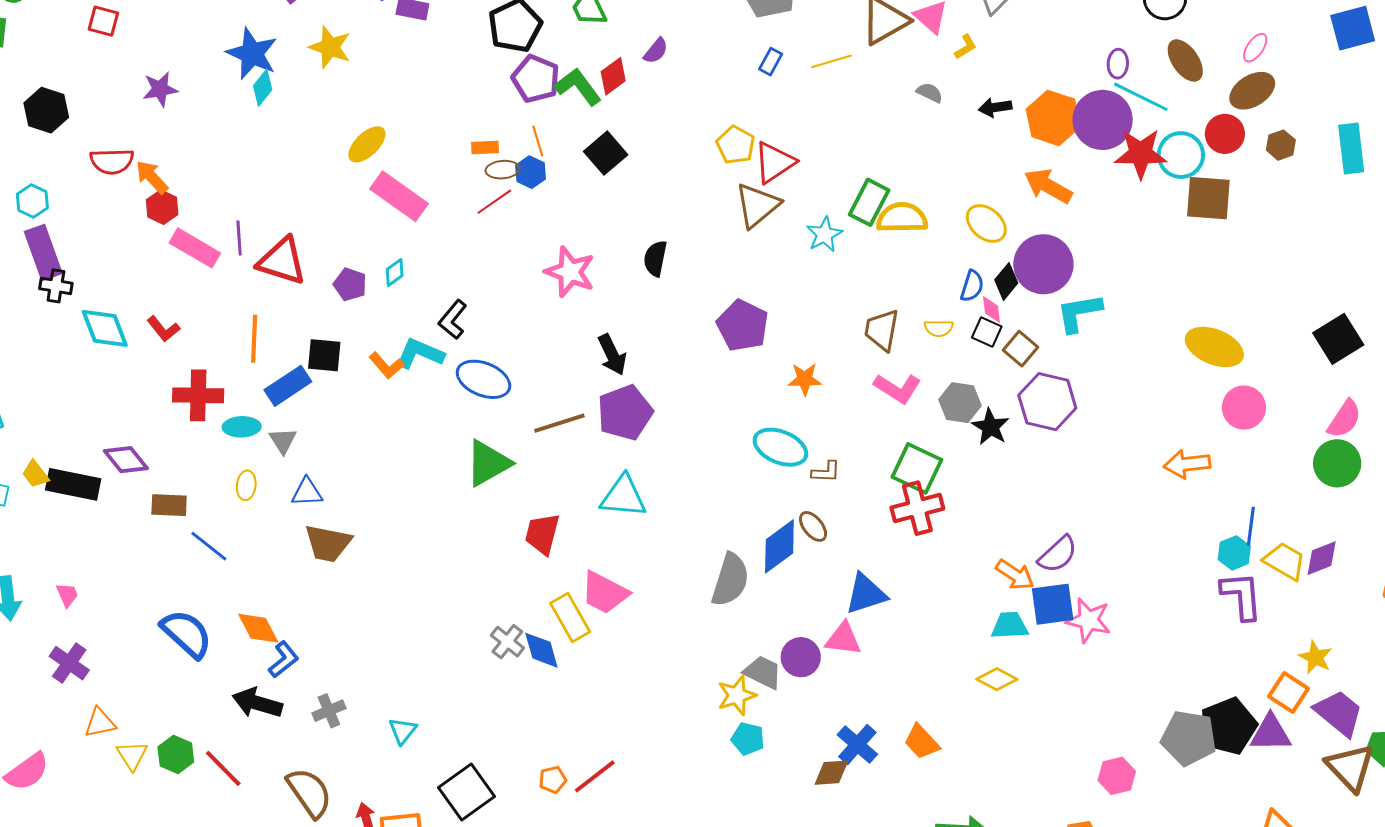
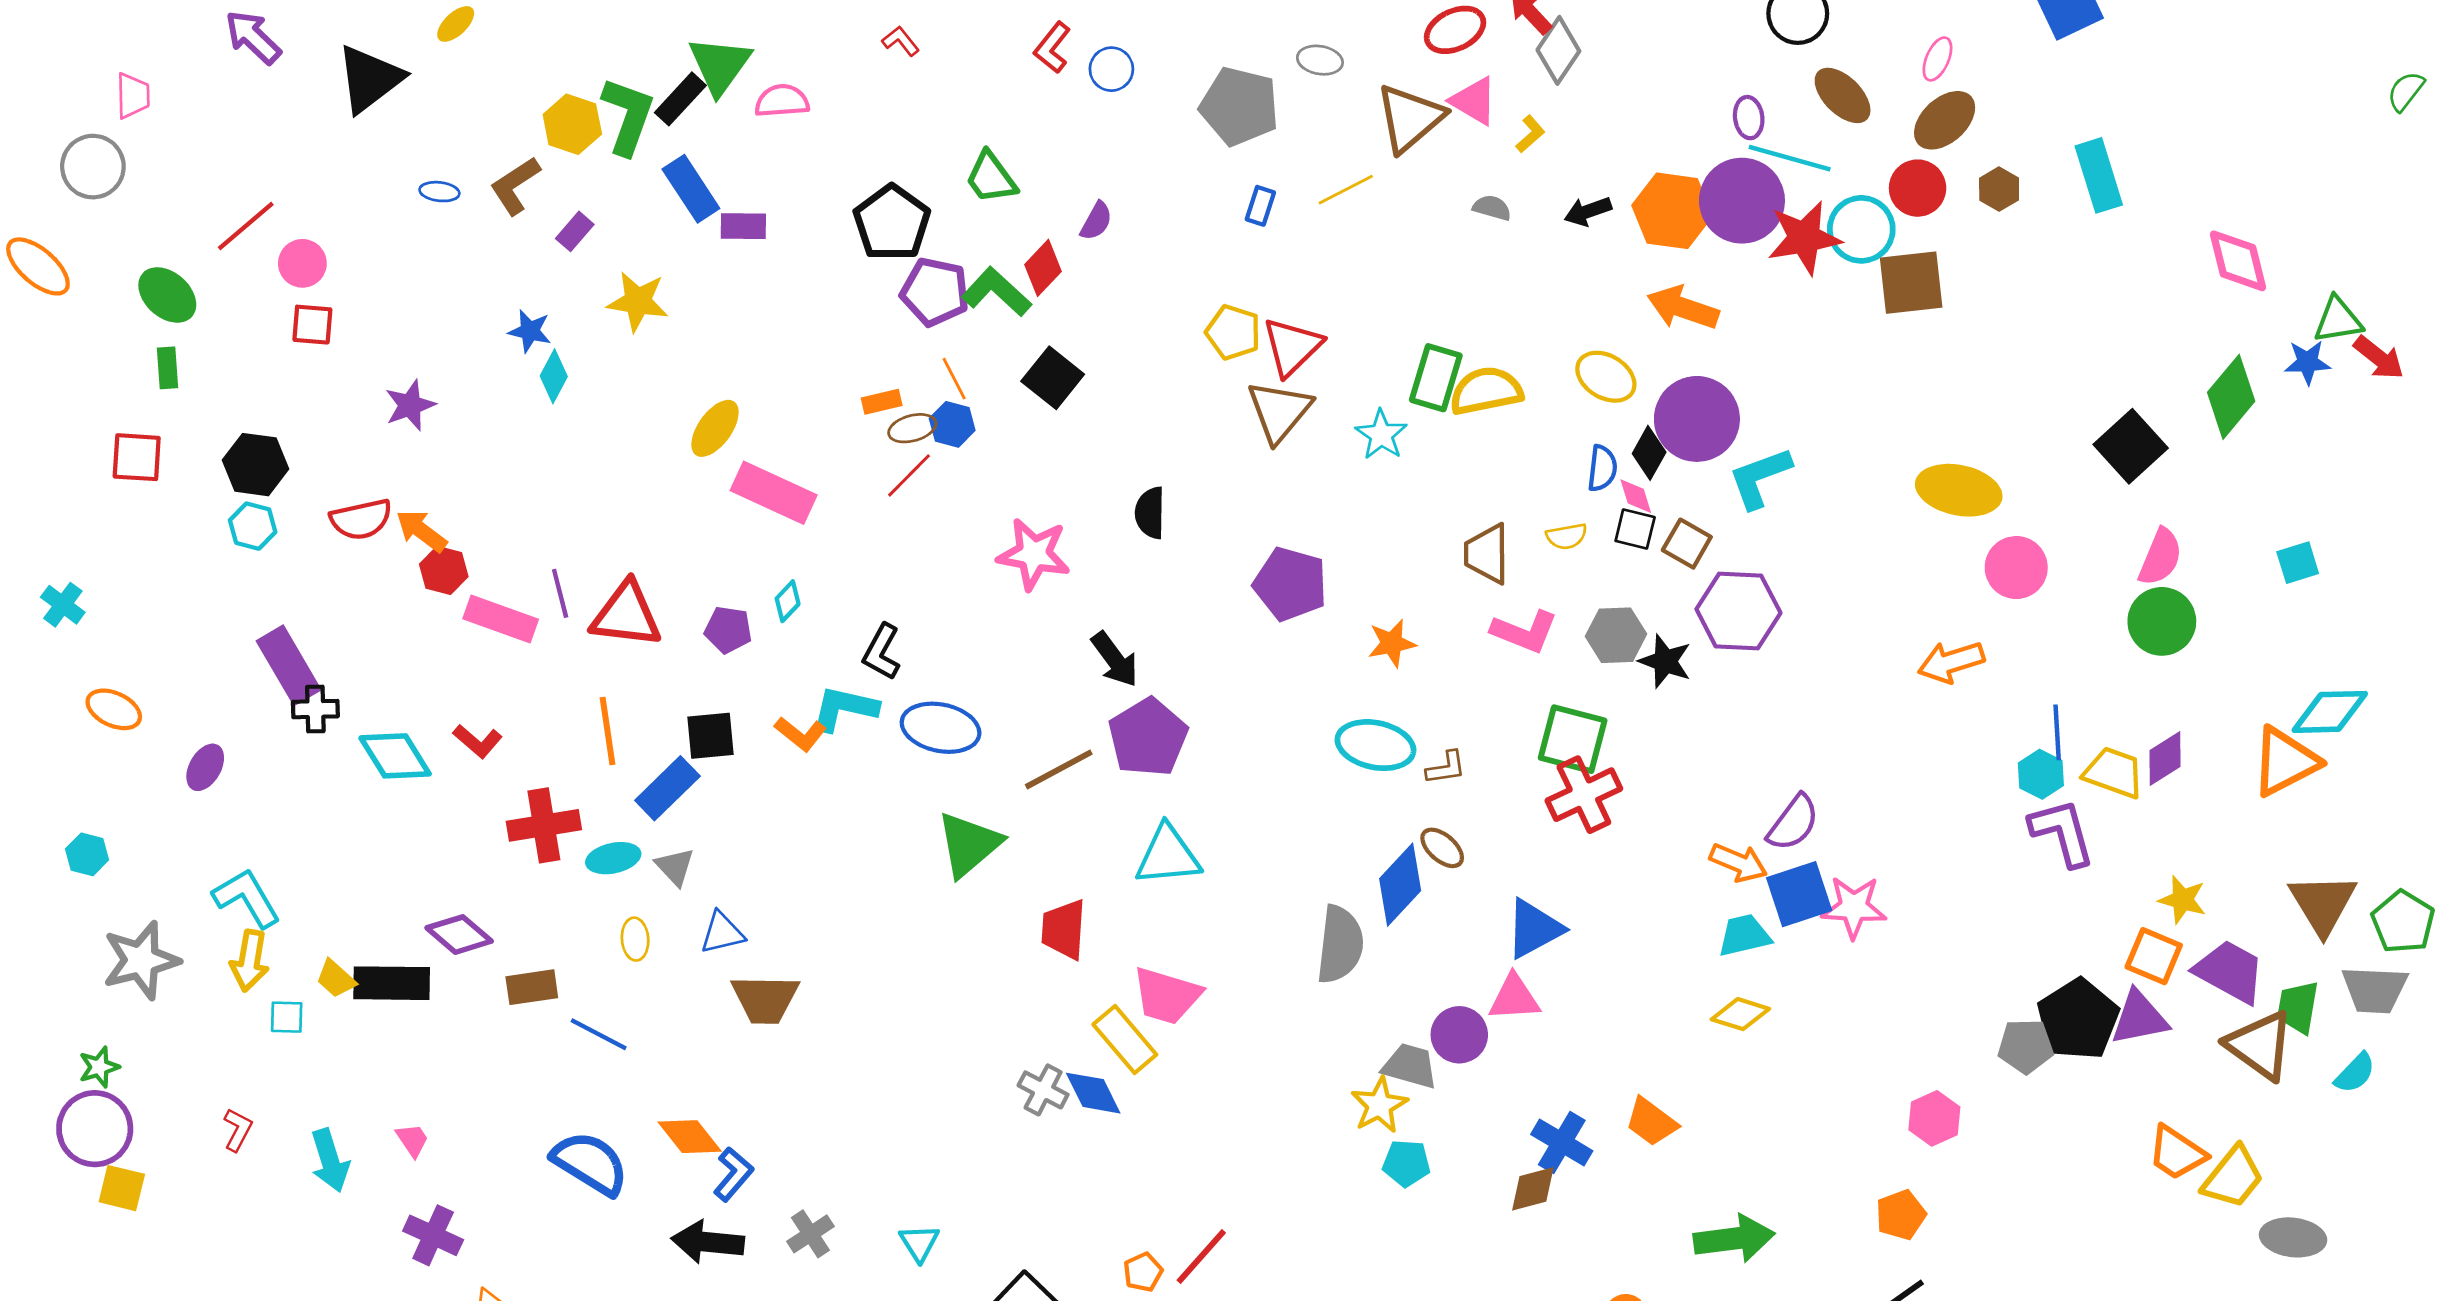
blue star: (252, 54) -> (530, 331), size x0.6
cyan hexagon: (32, 201) -> (253, 526), moved
gray pentagon: (1189, 738) -> (2026, 1046), size x0.7

